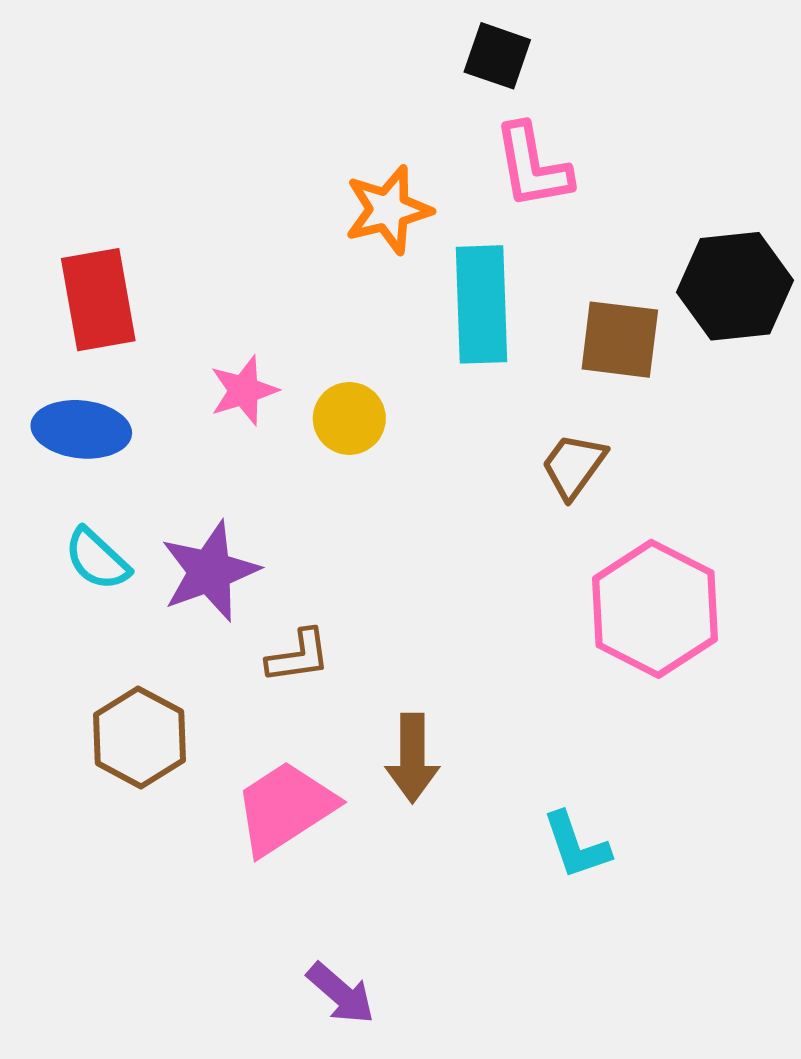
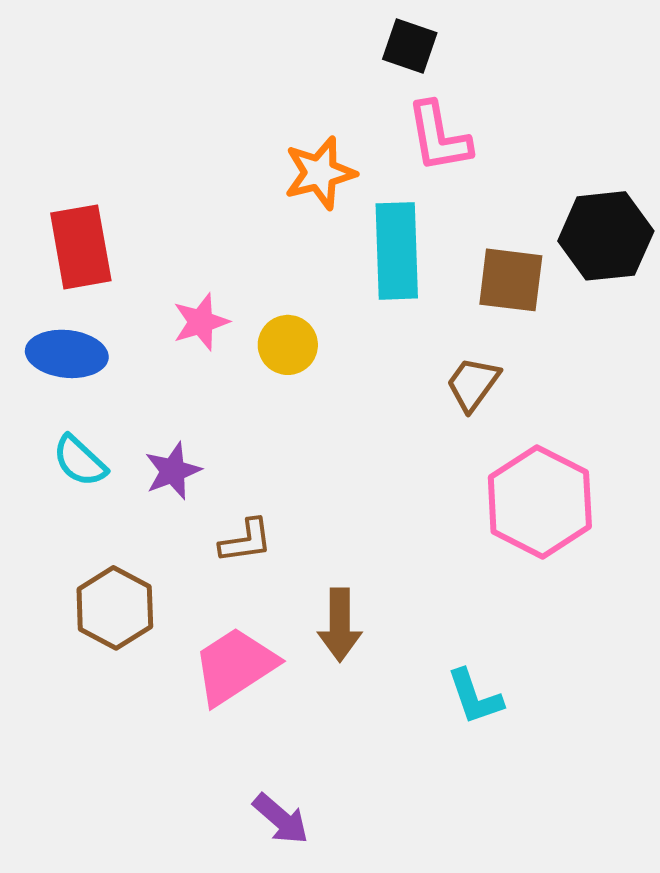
purple star: (210, 571) -> (173, 471), size x0.7

